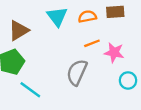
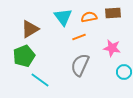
orange line: (92, 43) -> (79, 37), moved

